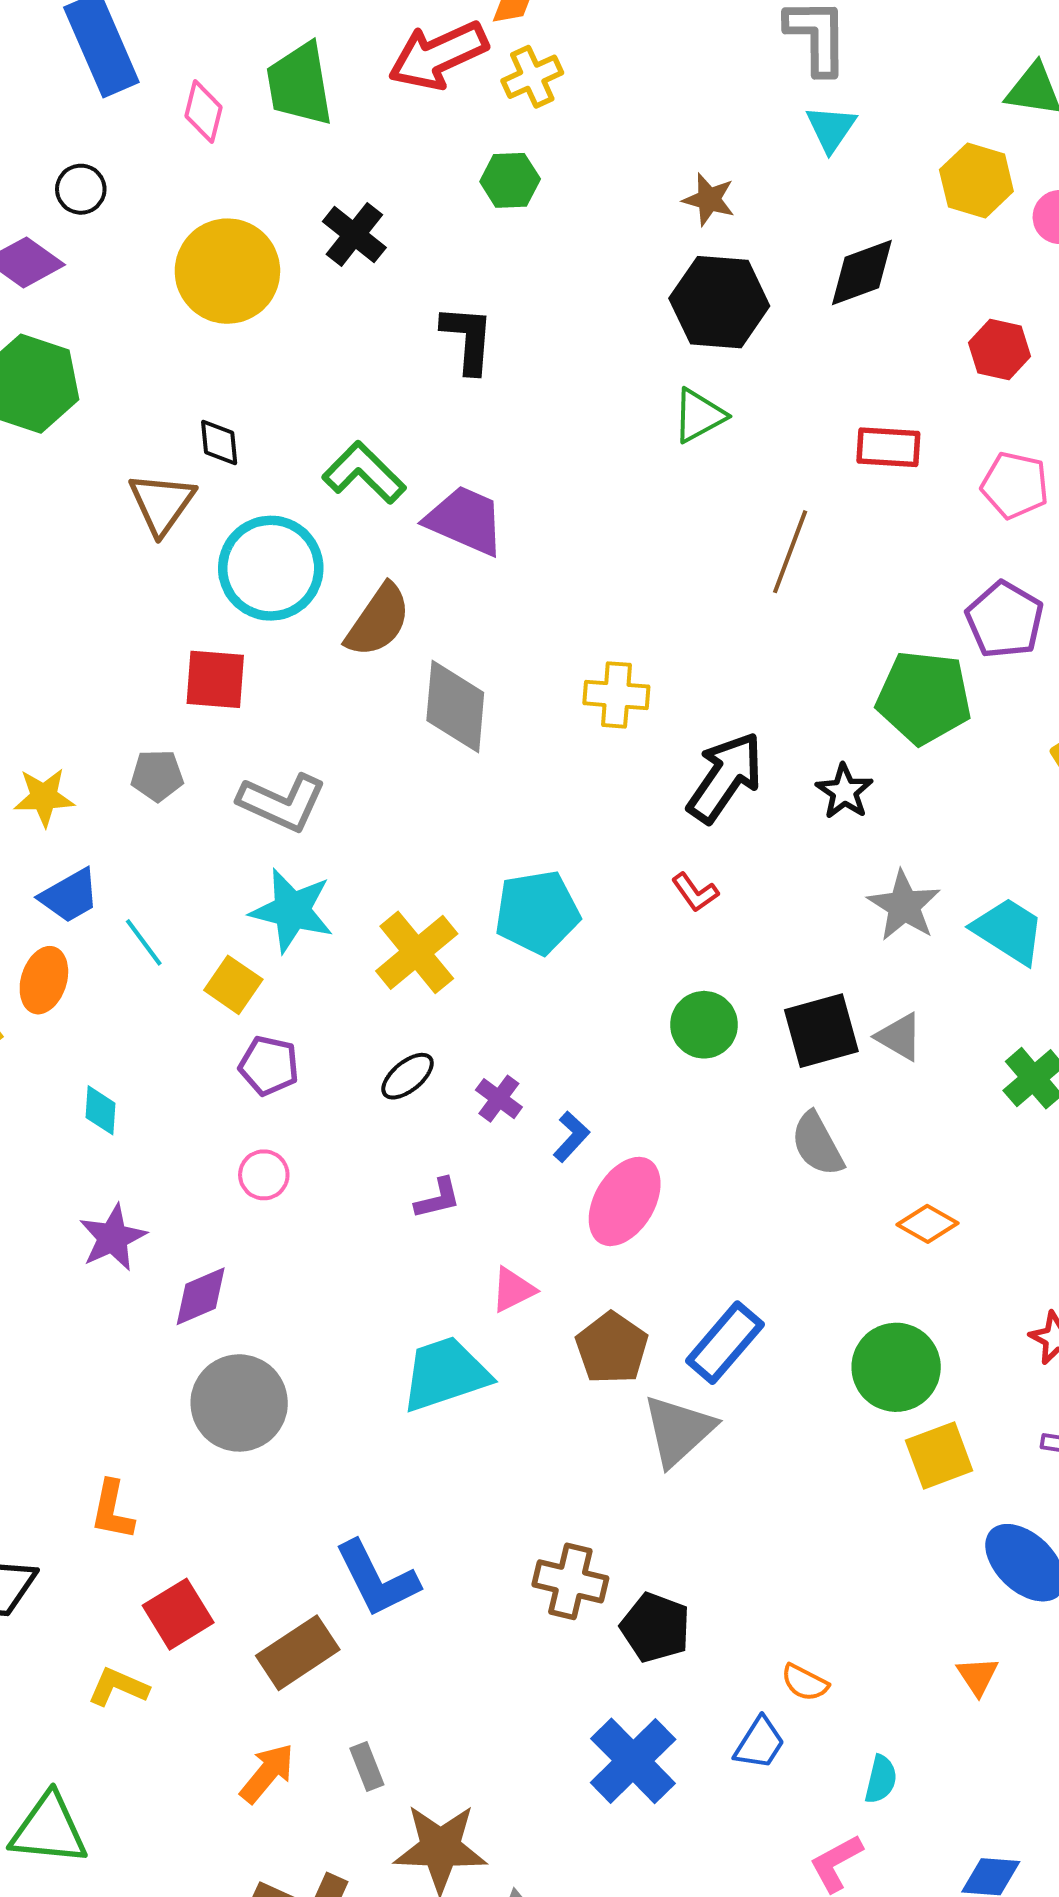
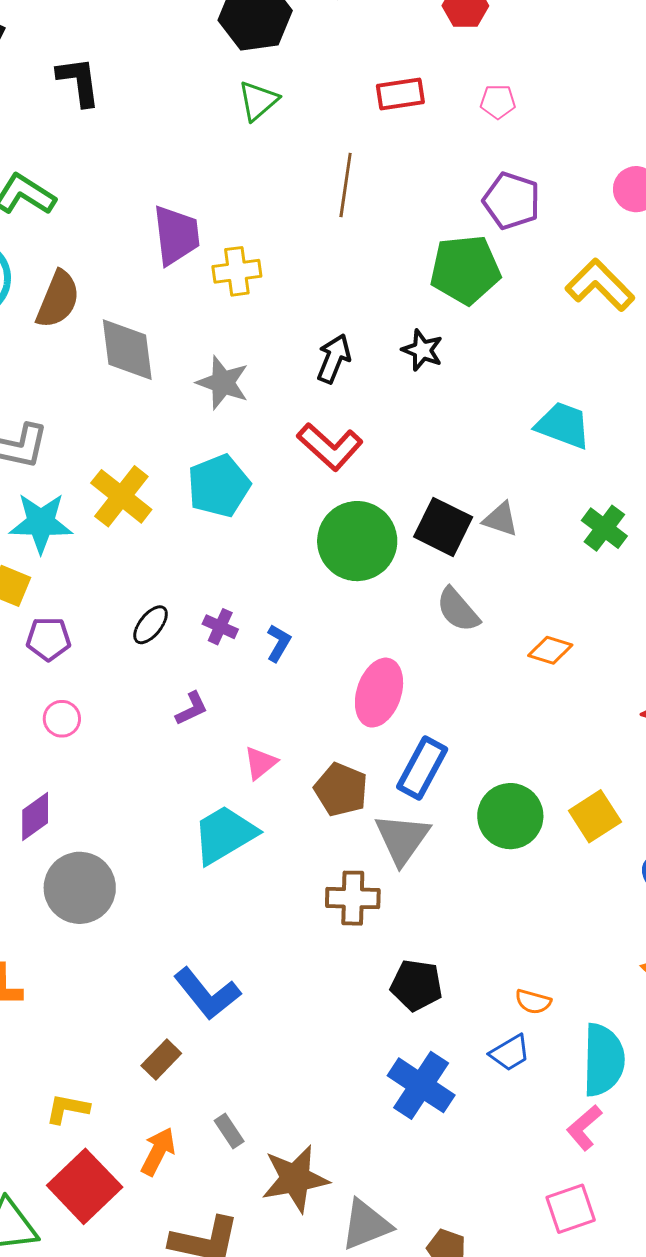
pink pentagon: (1015, 485) -> (498, 102), size x0.7
purple trapezoid: (465, 520) -> (176, 235), moved, turned 72
yellow cross: (616, 695) -> (237, 271), moved
black arrow: (725, 777) -> (334, 359), size x0.7
red L-shape: (695, 892) -> (330, 447), size x1.8
gray star: (904, 906) -> (223, 383), moved
yellow cross: (417, 952) -> (121, 496), moved
green circle: (704, 1025) -> (357, 541), size x1.6
black square: (821, 1031) -> (443, 527), turned -36
pink ellipse: (625, 1201) -> (379, 693), moved
green circle: (896, 1367) -> (510, 816), moved
brown cross: (570, 1581) -> (353, 898), moved
red square: (178, 1614) -> (85, 1186), moved, size x1.4
brown rectangle: (298, 1653) -> (161, 1059), size x0.7
yellow L-shape: (118, 1687) -> (67, 1109), moved
blue trapezoid: (760, 1743) -> (510, 1053), turned 39
cyan semicircle: (881, 1779) -> (603, 1060), size x2.0

